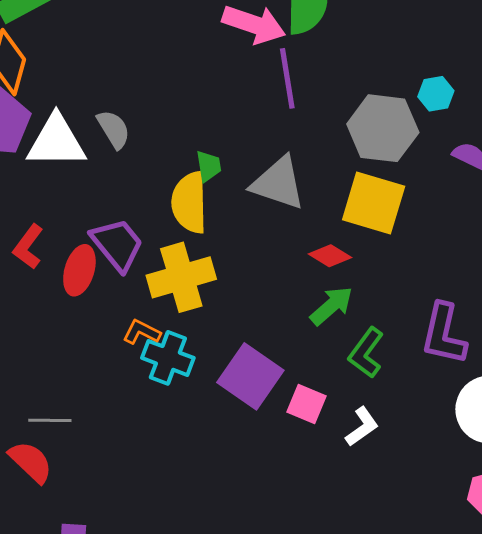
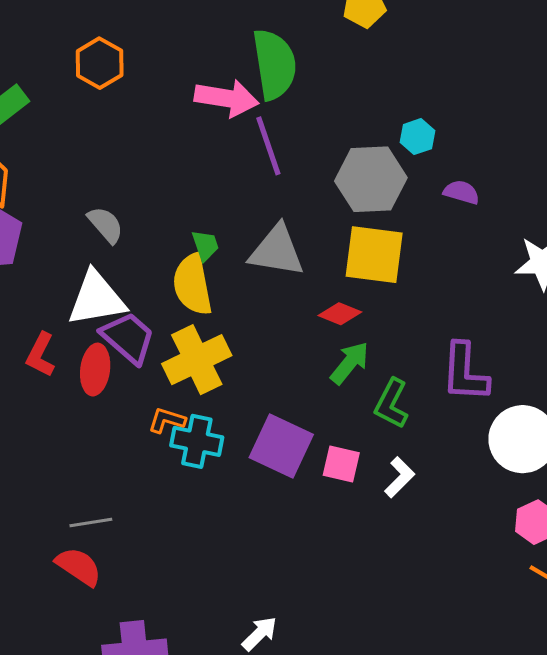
white triangle: (56, 142) -> (97, 299), moved

